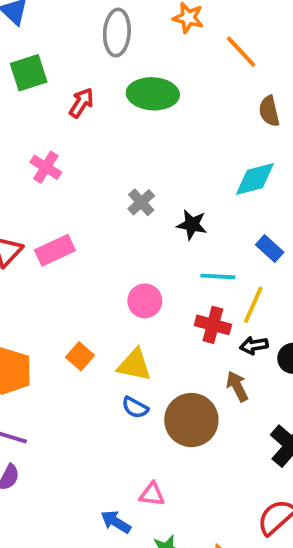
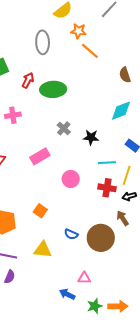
orange line: (241, 52) -> (90, 51), moved
green ellipse: (153, 94) -> (53, 89), moved
pink cross: (46, 167) -> (13, 115), turned -35
pink rectangle: (55, 250) -> (40, 156), moved
yellow triangle: (134, 365) -> (43, 250), moved

